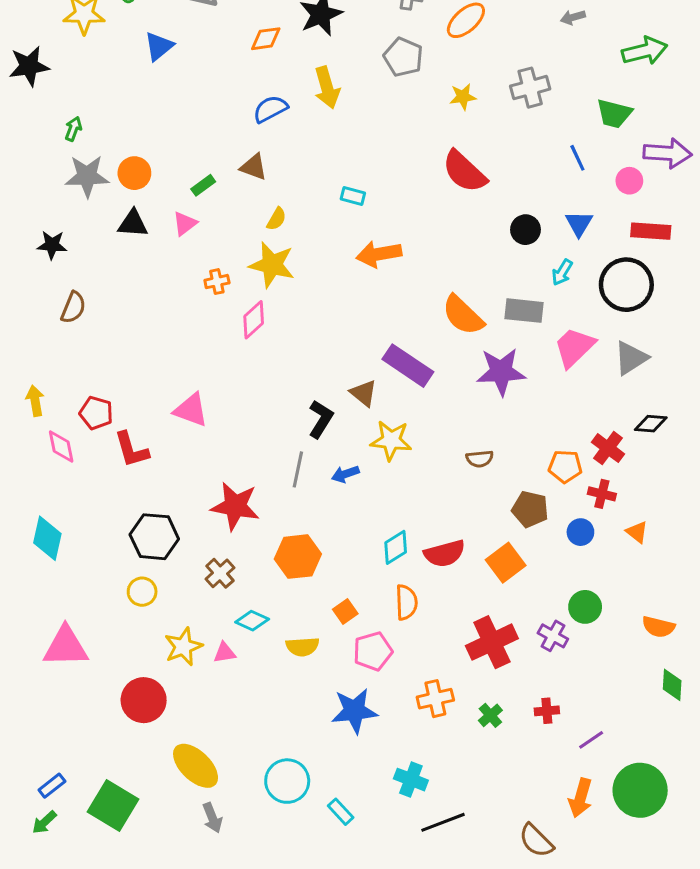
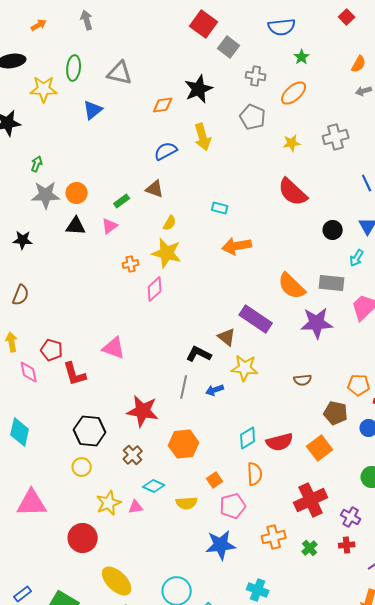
brown semicircle: (73, 308) -> (21, 295), moved
black L-shape: (321, 419) -> (199, 354), turned -95
purple cross: (553, 636) -> (351, 517), moved

